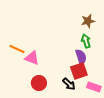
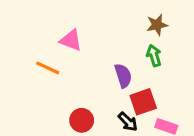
purple semicircle: (81, 57) -> (123, 76), moved
pink triangle: (32, 58) -> (71, 40), moved

